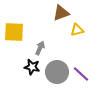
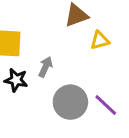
black star: (32, 67) -> (16, 80), moved

